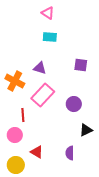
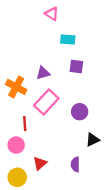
cyan rectangle: (50, 37) -> (68, 40), moved
purple square: (81, 65) -> (76, 66), moved
purple triangle: (40, 68) -> (43, 73), turned -32
red triangle: (37, 152) -> (40, 163), turned 48

